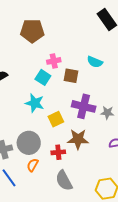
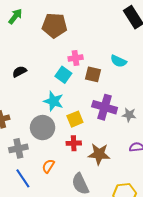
brown star: (78, 139) -> (99, 154), moved
gray circle: (29, 143) -> (43, 128), moved
red cross: (58, 152) -> (74, 143), moved

